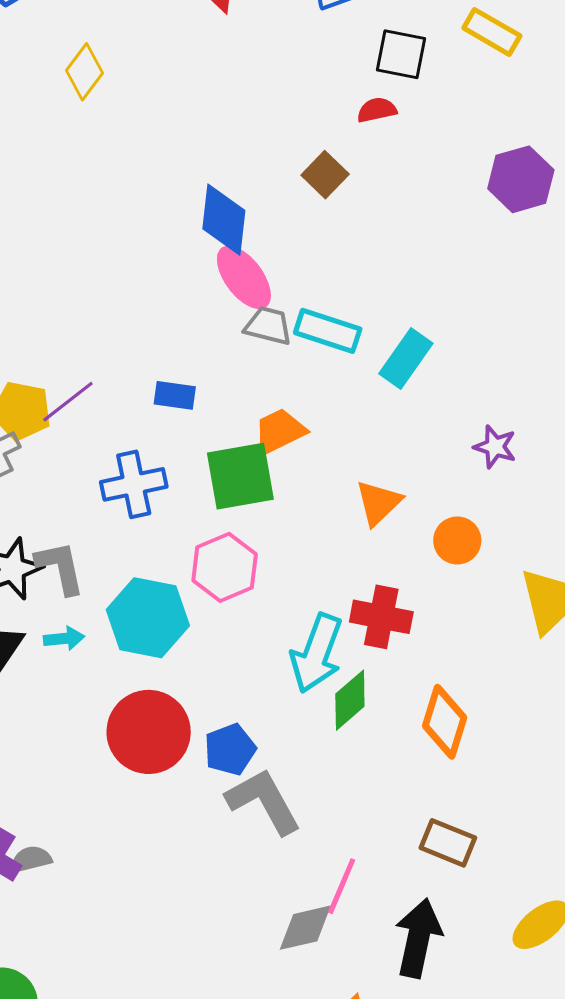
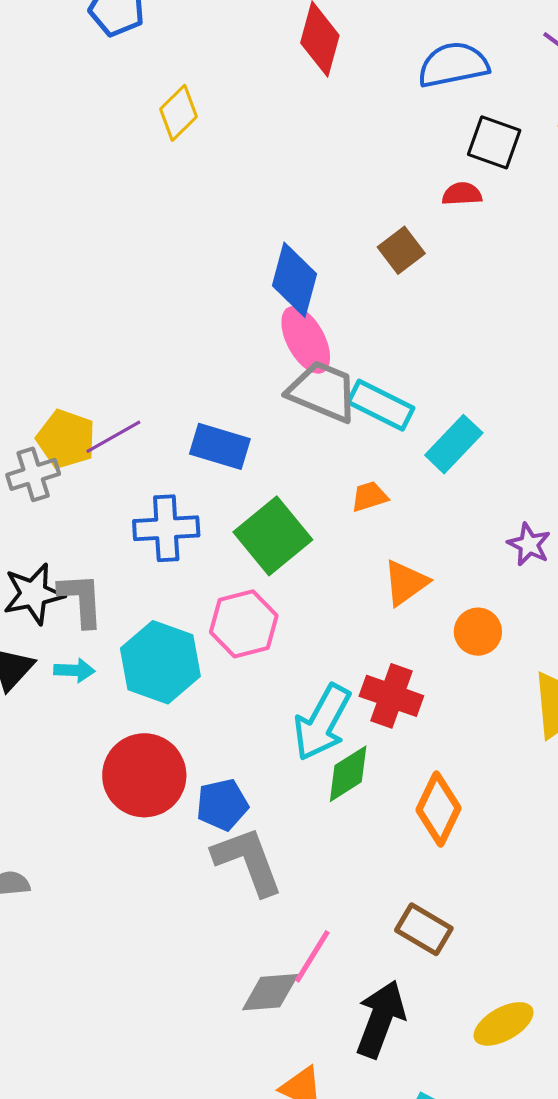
gray trapezoid: (268, 326) -> (323, 391), size x1.5
blue rectangle: (175, 395) -> (220, 446), size x1.4
orange trapezoid: (279, 431) -> (369, 496), moved, size x0.7
green square: (240, 476) -> (273, 536), turned -38

